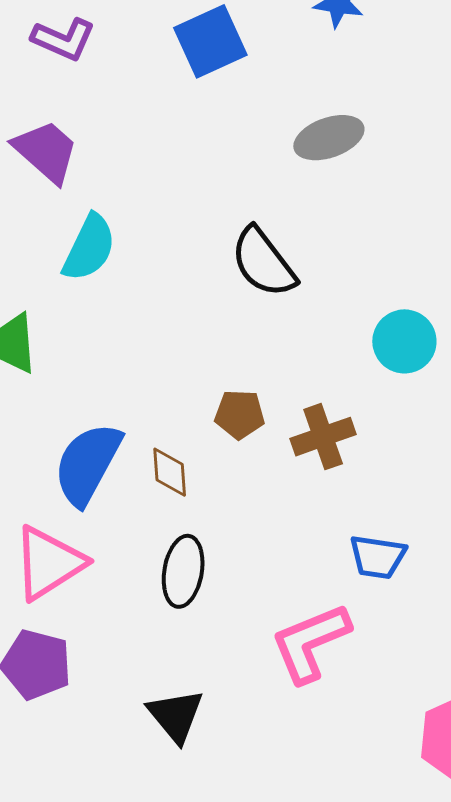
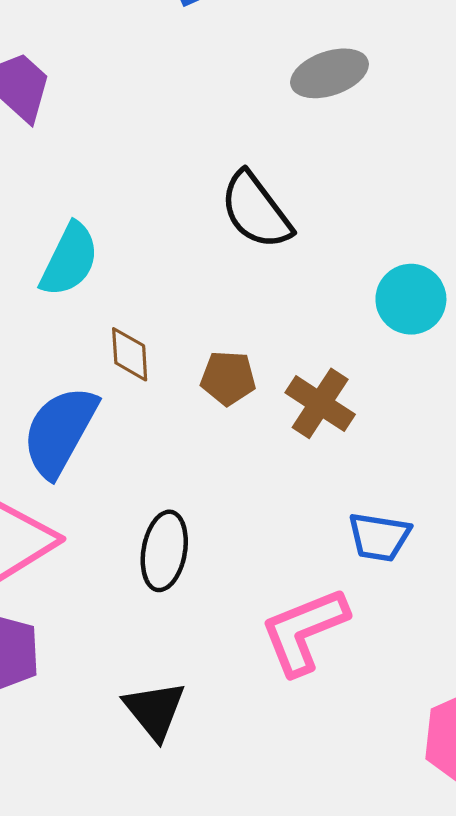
cyan semicircle: (89, 248) -> (69, 260), moved
brown cross: (323, 437) -> (320, 403), turned -38
brown diamond: (170, 472) -> (130, 354), moved

